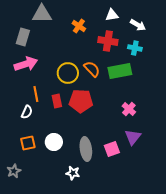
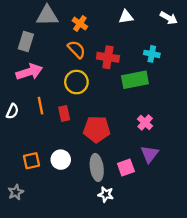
white arrow: (138, 25) -> (169, 18), moved
orange cross: (79, 26) -> (80, 24), moved
red cross: (108, 41) -> (108, 57), moved
orange semicircle: (92, 69) -> (76, 49), moved
red pentagon: (81, 101) -> (97, 129), moved
white semicircle: (27, 112) -> (12, 111), moved
white star: (73, 173) -> (106, 194), moved

